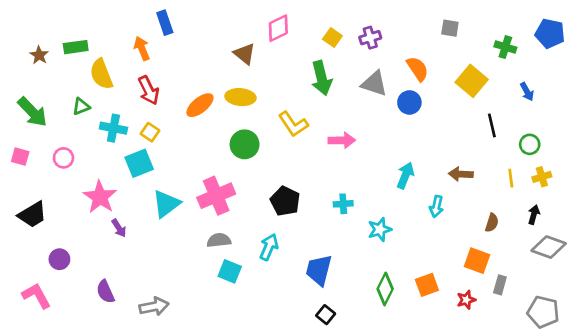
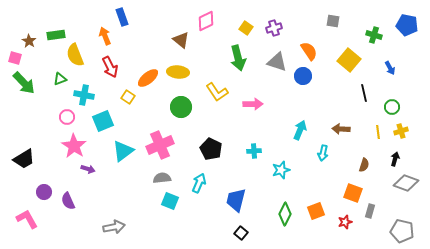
yellow square: (150, 132) -> (128, 97), moved
pink square: (20, 157) -> (15, 58), moved
pink circle: (63, 158) -> (67, 117), moved
purple arrow: (119, 228) -> (88, 169), turned -40
purple semicircle: (105, 292) -> (68, 201), moved

